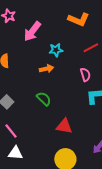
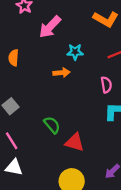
green semicircle: (44, 99) -> (52, 125), moved

